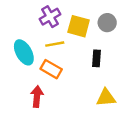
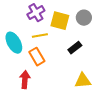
black rectangle: (96, 58) -> (75, 48), turned 48
orange rectangle: (51, 69) -> (37, 57), turned 30

